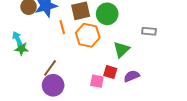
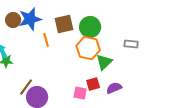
orange hexagon: (88, 35) -> (88, 48), moved
brown line: (50, 68) -> (26, 87), moved
red square: (110, 72) -> (93, 84), turned -32

